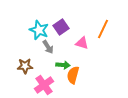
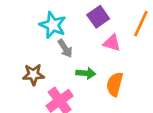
purple square: (61, 27) -> (98, 17), moved
orange semicircle: (73, 75) -> (115, 84), moved

